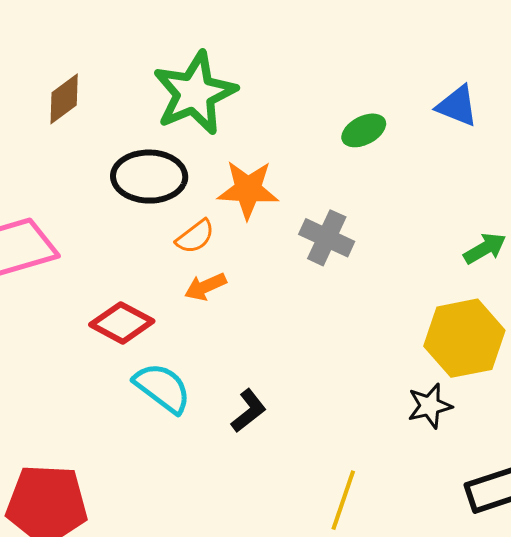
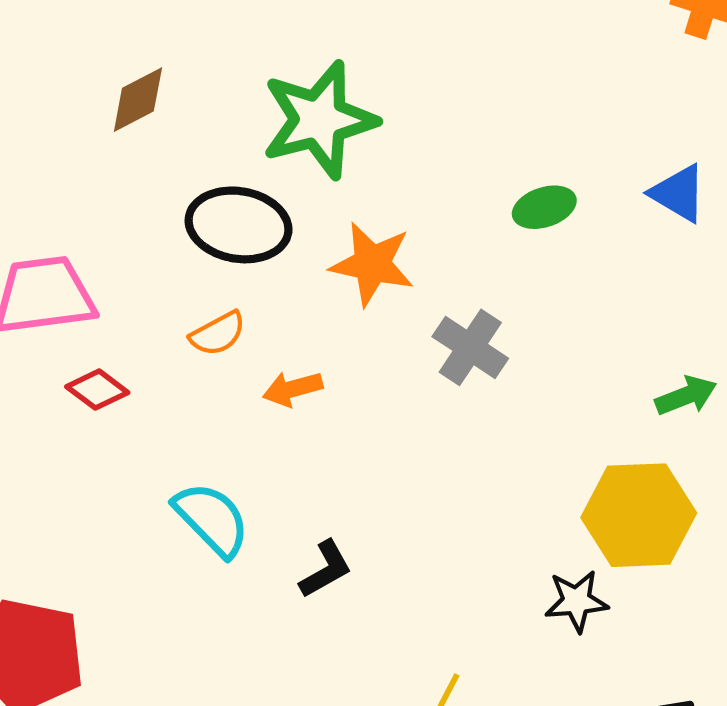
orange semicircle: (195, 237) -> (218, 334), moved
red diamond: (122, 323) -> (97, 390), moved, size x0.7

